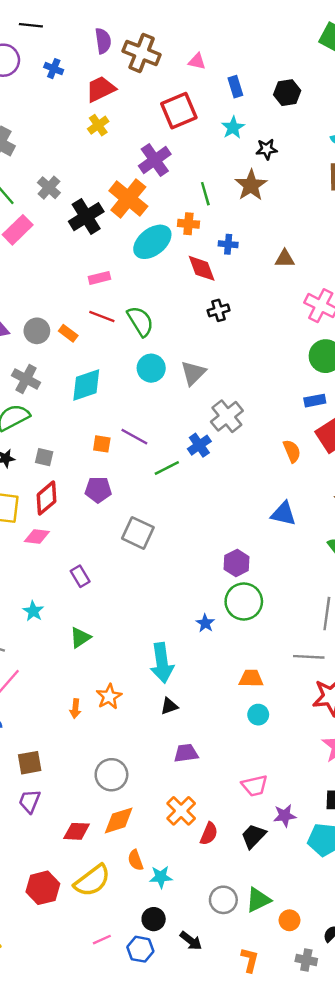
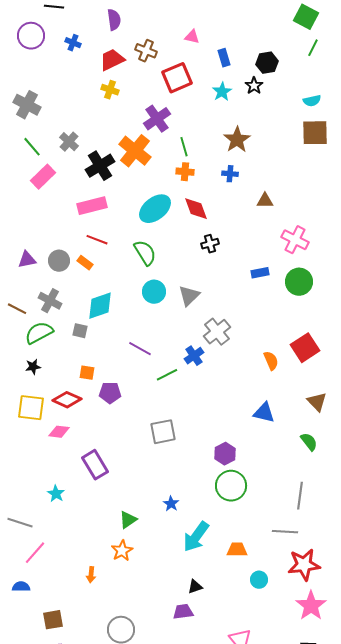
brown cross: (142, 53) -> (146, 51), moved, size x0.7
yellow cross: (98, 125) -> (110, 90), turned -36
black star: (267, 149) -> (254, 86), moved, turned -30
green line: (205, 194) -> (184, 147), moved
cyan ellipse: (152, 242) -> (155, 209), moved
blue cross: (228, 244) -> (230, 174), moved
pink rectangle: (99, 278) -> (92, 206), moved, size x1.6
red line: (102, 316) -> (97, 240), moved
blue rectangle: (315, 401) -> (260, 273), moved
orange square: (102, 444) -> (87, 373), moved
gray square: (44, 457) -> (80, 331), moved
red diamond: (46, 498) -> (67, 400), turned 64
gray square: (138, 533) -> (163, 432), moved, turned -36
purple rectangle: (80, 576) -> (95, 465), size x1.6
blue star: (205, 623) -> (171, 504), moved
green triangle: (80, 638) -> (128, 520), moved
cyan arrow: (162, 663) -> (196, 537), moved, turned 44
orange star: (109, 697) -> (122, 551), moved
black triangle: (169, 706) -> (195, 587), moved
cyan circle: (258, 715) -> (259, 580), moved

